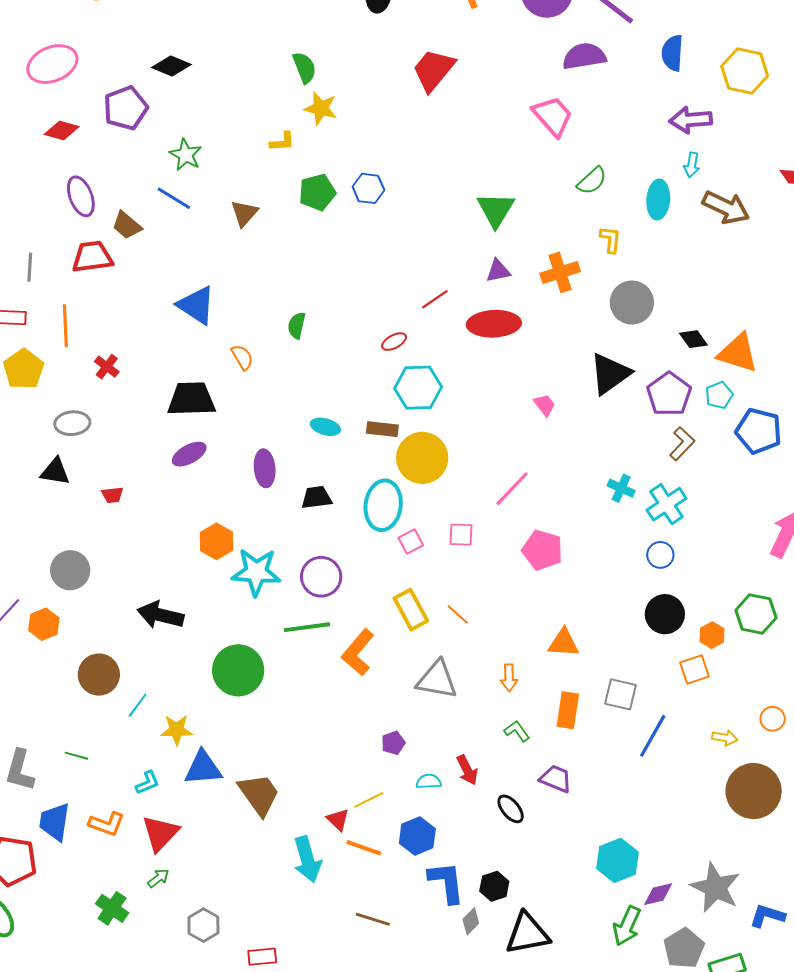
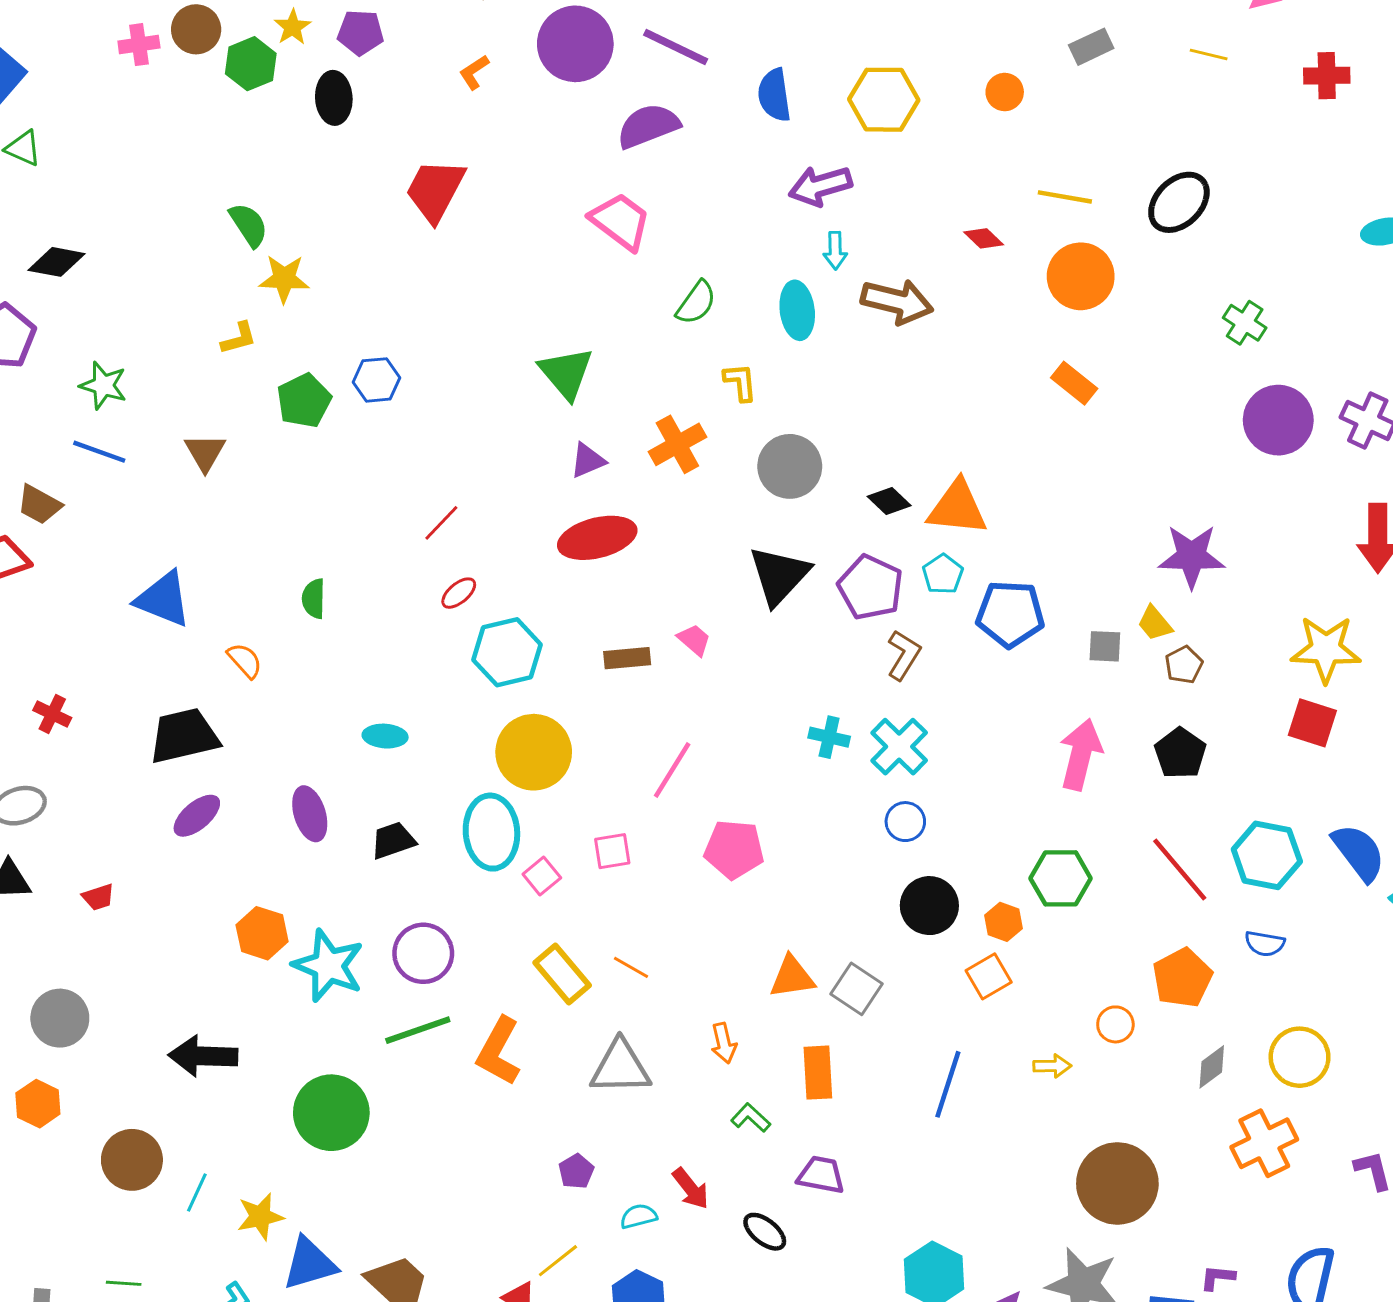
red line: (435, 299) -> (441, 523), moved
brown rectangle: (382, 429) -> (627, 658), moved
cyan star: (256, 572) -> (328, 966), turned 30
gray square: (620, 694) -> (856, 989), moved, turned 32
brown circle: (754, 791) -> (1117, 1183), moved

